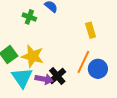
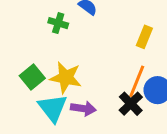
yellow rectangle: (91, 30) -> (144, 37), turned 42
black cross: (57, 76) -> (131, 104), moved

